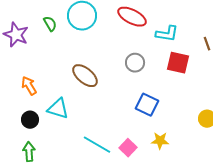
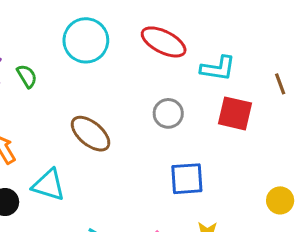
green semicircle: (50, 24) -> (27, 76), moved
blue square: (147, 105) -> (187, 179), turned -30

